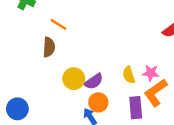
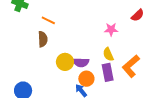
pink star: (151, 73) -> (111, 29), moved
purple semicircle: (94, 81) -> (81, 62), turned 42
purple rectangle: (136, 108) -> (108, 72), moved

